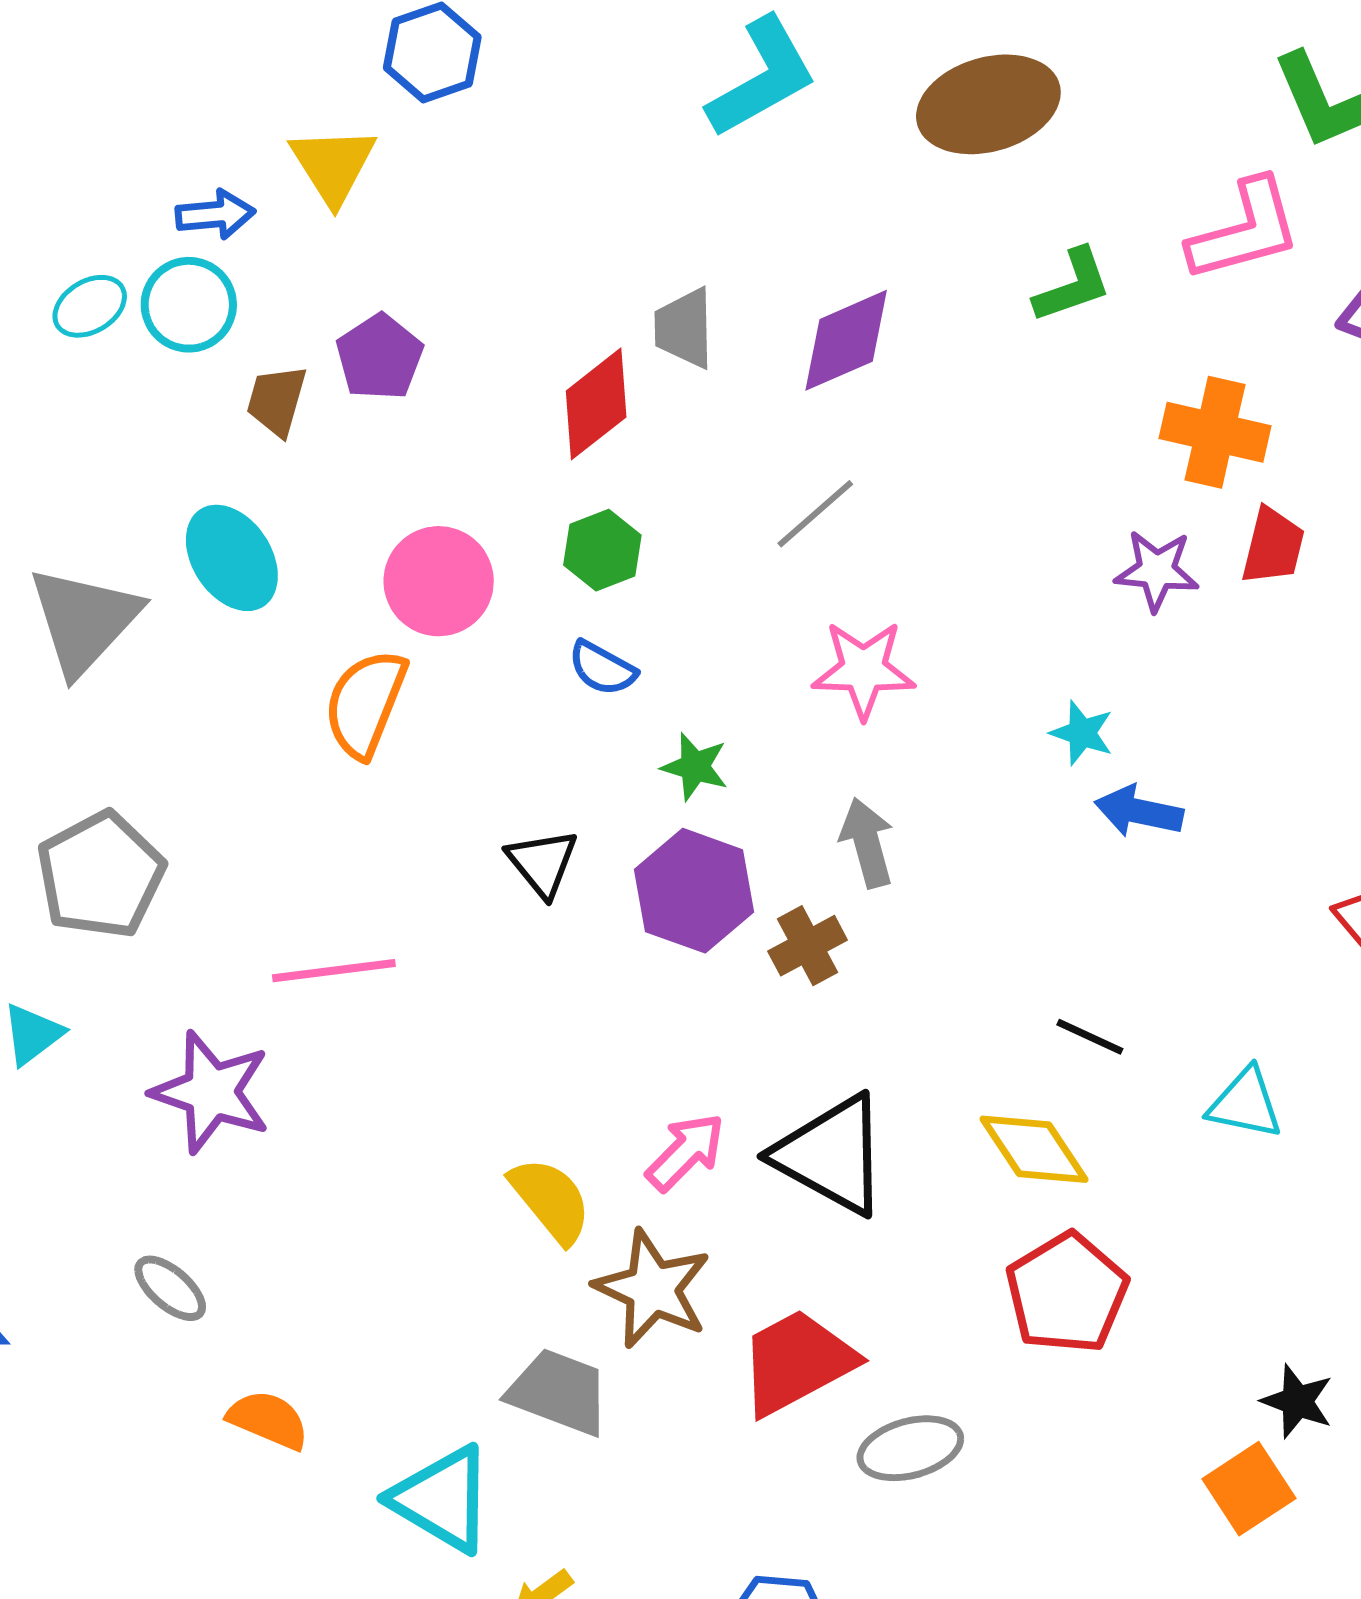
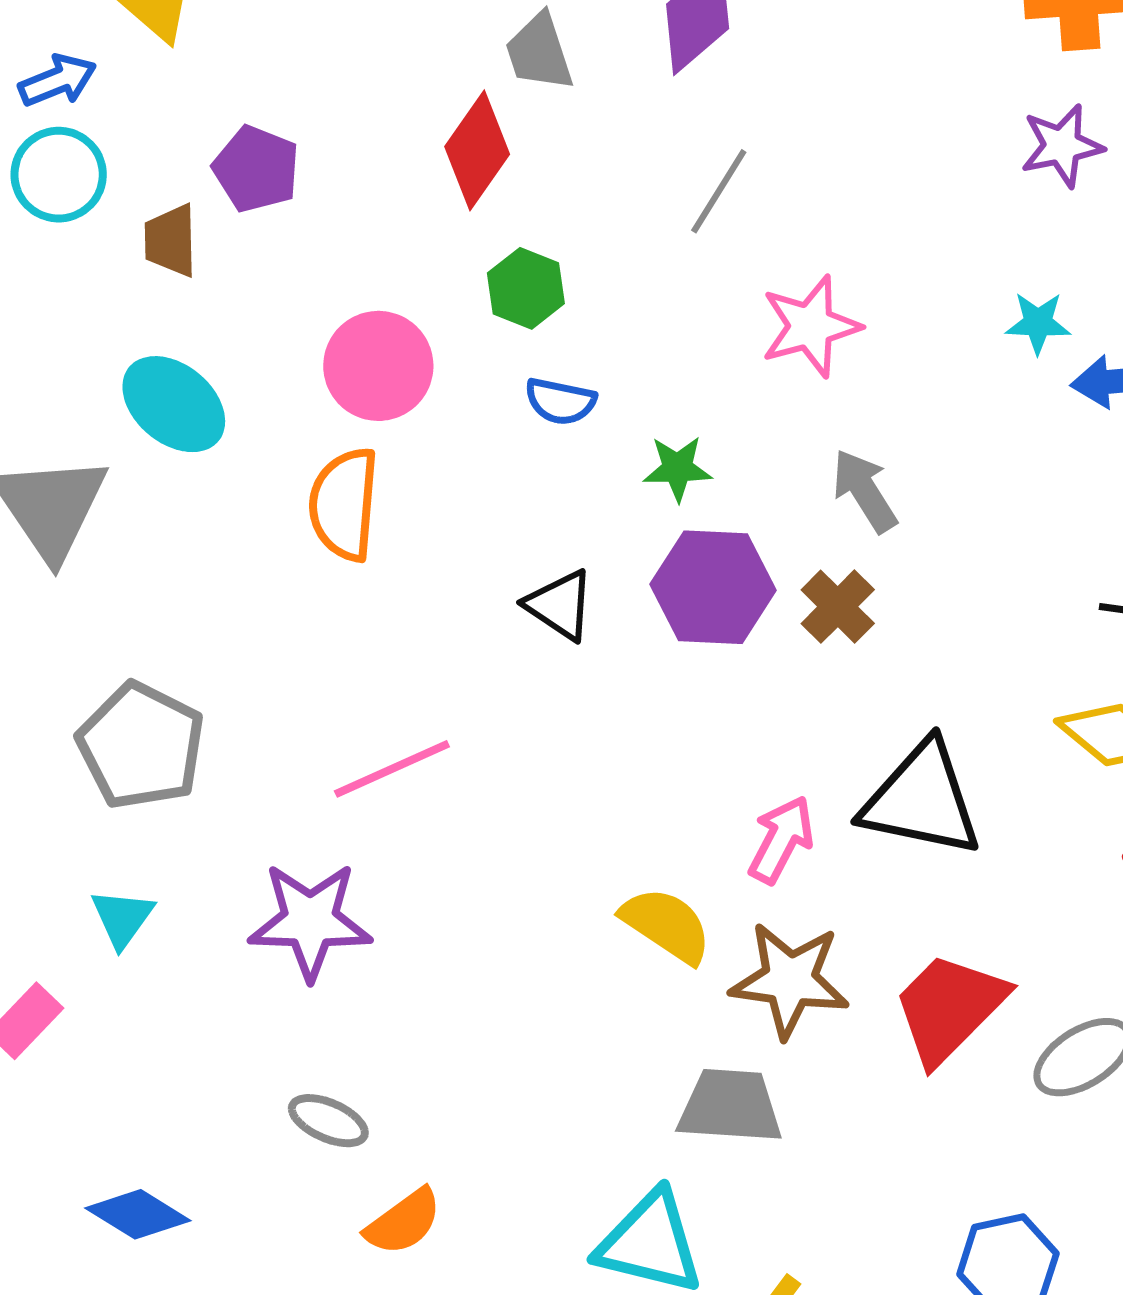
orange semicircle: (268, 1420) -> (404, 1222), moved, turned 138

